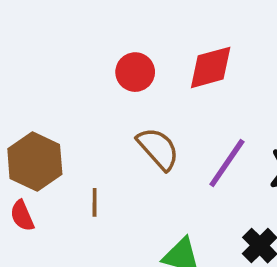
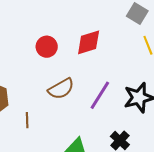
brown semicircle: (158, 149) -> (61, 89), turned 104

